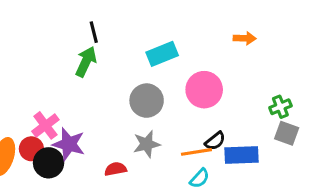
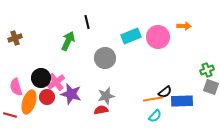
green arrow: (86, 62) -> (68, 41), moved
pink circle: (204, 90) -> (158, 37), moved
gray circle: (147, 101) -> (105, 58), moved
gray star: (147, 144) -> (106, 96), moved
black circle: (49, 163) -> (41, 78), moved

